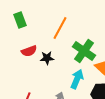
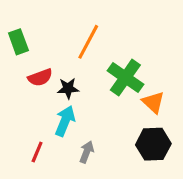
green rectangle: (20, 20) -> (18, 42), moved
cyan arrow: (77, 79) -> (65, 121), moved

